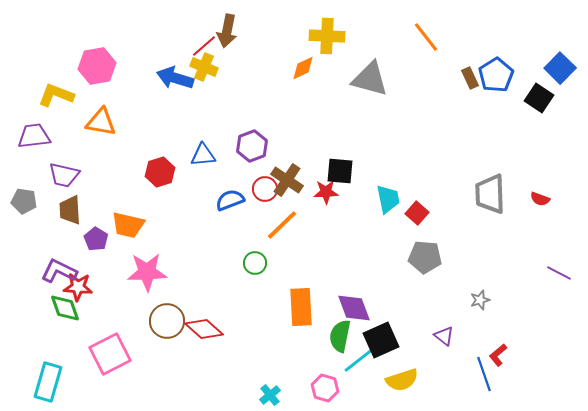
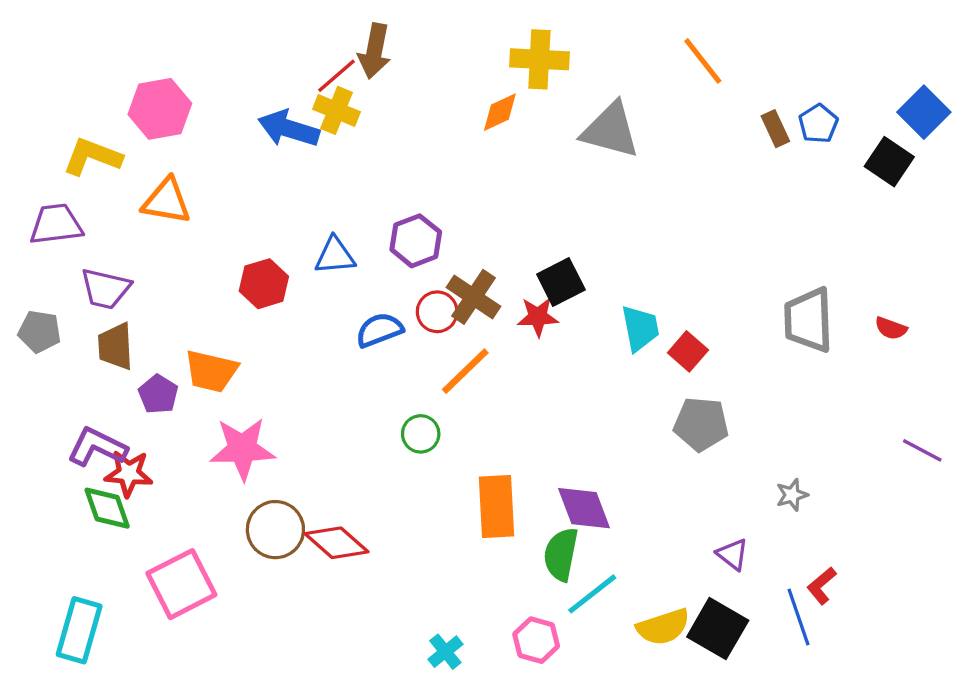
blue pentagon: (496, 75) -> (818, 124), size x0.7
black square: (340, 171) -> (561, 282), turned -32
black square: (381, 340) -> (718, 629), moved, turned -36

